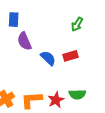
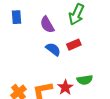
green arrow: (77, 24) -> (76, 14), size x1.5
purple semicircle: (24, 41) -> (47, 25), moved

